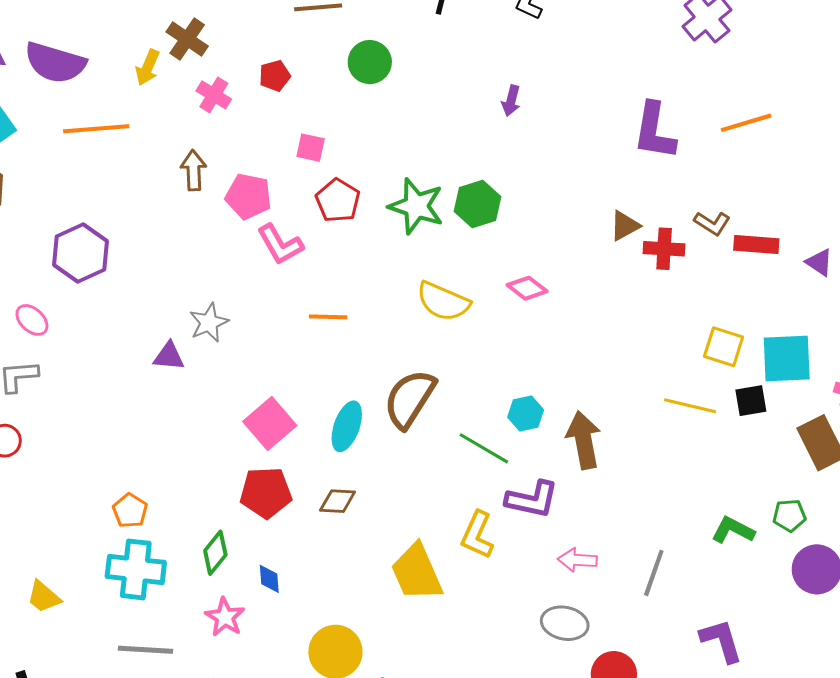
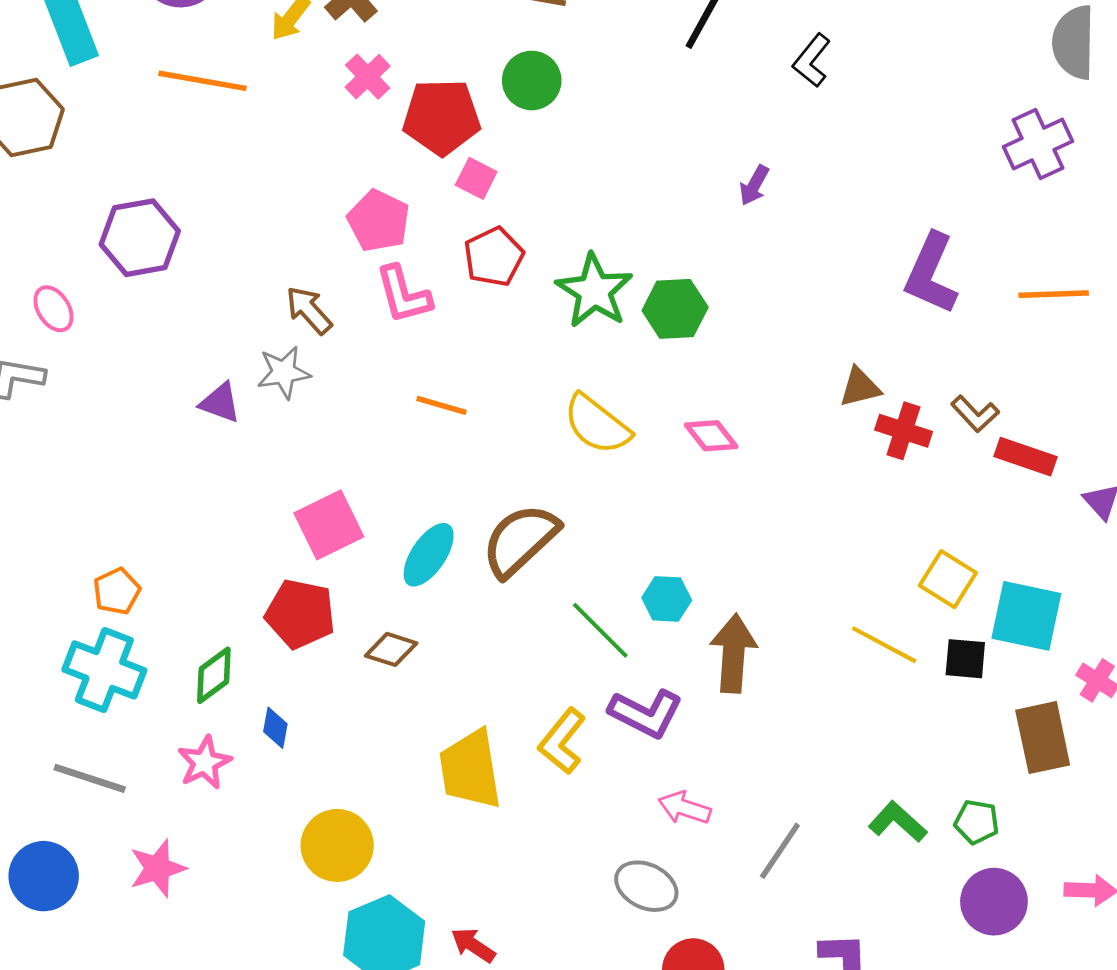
green circle: (370, 62) -> (532, 80), moved
red pentagon: (275, 76) -> (442, 117), moved, size x1.8
brown arrow: (194, 170) -> (309, 310), moved, turned -54

